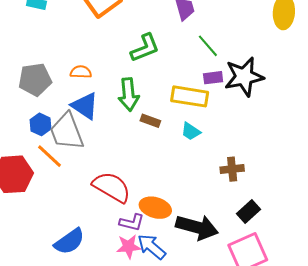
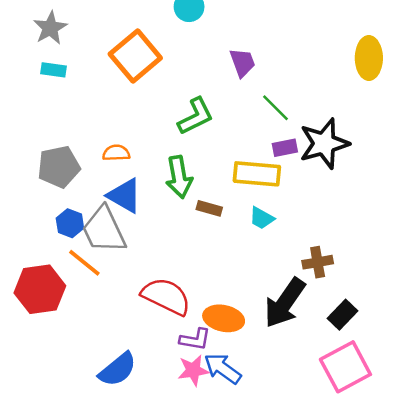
black arrow: (197, 227) -> (285, 303), moved, turned 114

